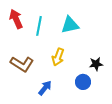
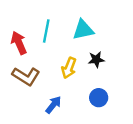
red arrow: (16, 19) -> (19, 43), moved
black star: (96, 64) -> (96, 60), moved

